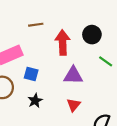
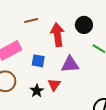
blue square: (31, 74) -> (38, 61), moved
red triangle: (74, 105) -> (54, 85), moved

